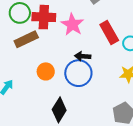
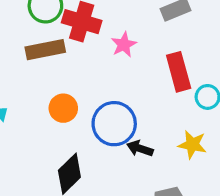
pink star: (72, 25) -> (124, 45), size x0.7
black arrow: (83, 56) -> (140, 149), moved

